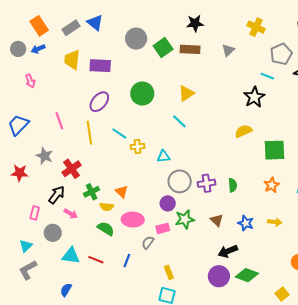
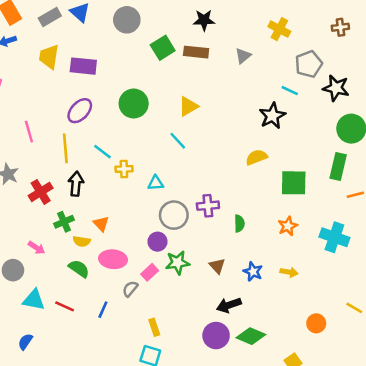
gray circle: (136, 39) -> (127, 20), moved
purple cross: (207, 183) -> (208, 206), moved
black arrow: (57, 195) -> (76, 184), moved, turned -36
pink rectangle: (163, 228) -> (150, 272), turned -32

